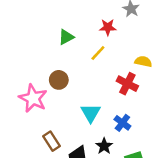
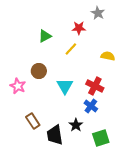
red cross: (127, 84) -> (95, 86), moved
pink star: (33, 98) -> (18, 86), size x0.7
cyan triangle: (91, 113) -> (65, 86), moved

